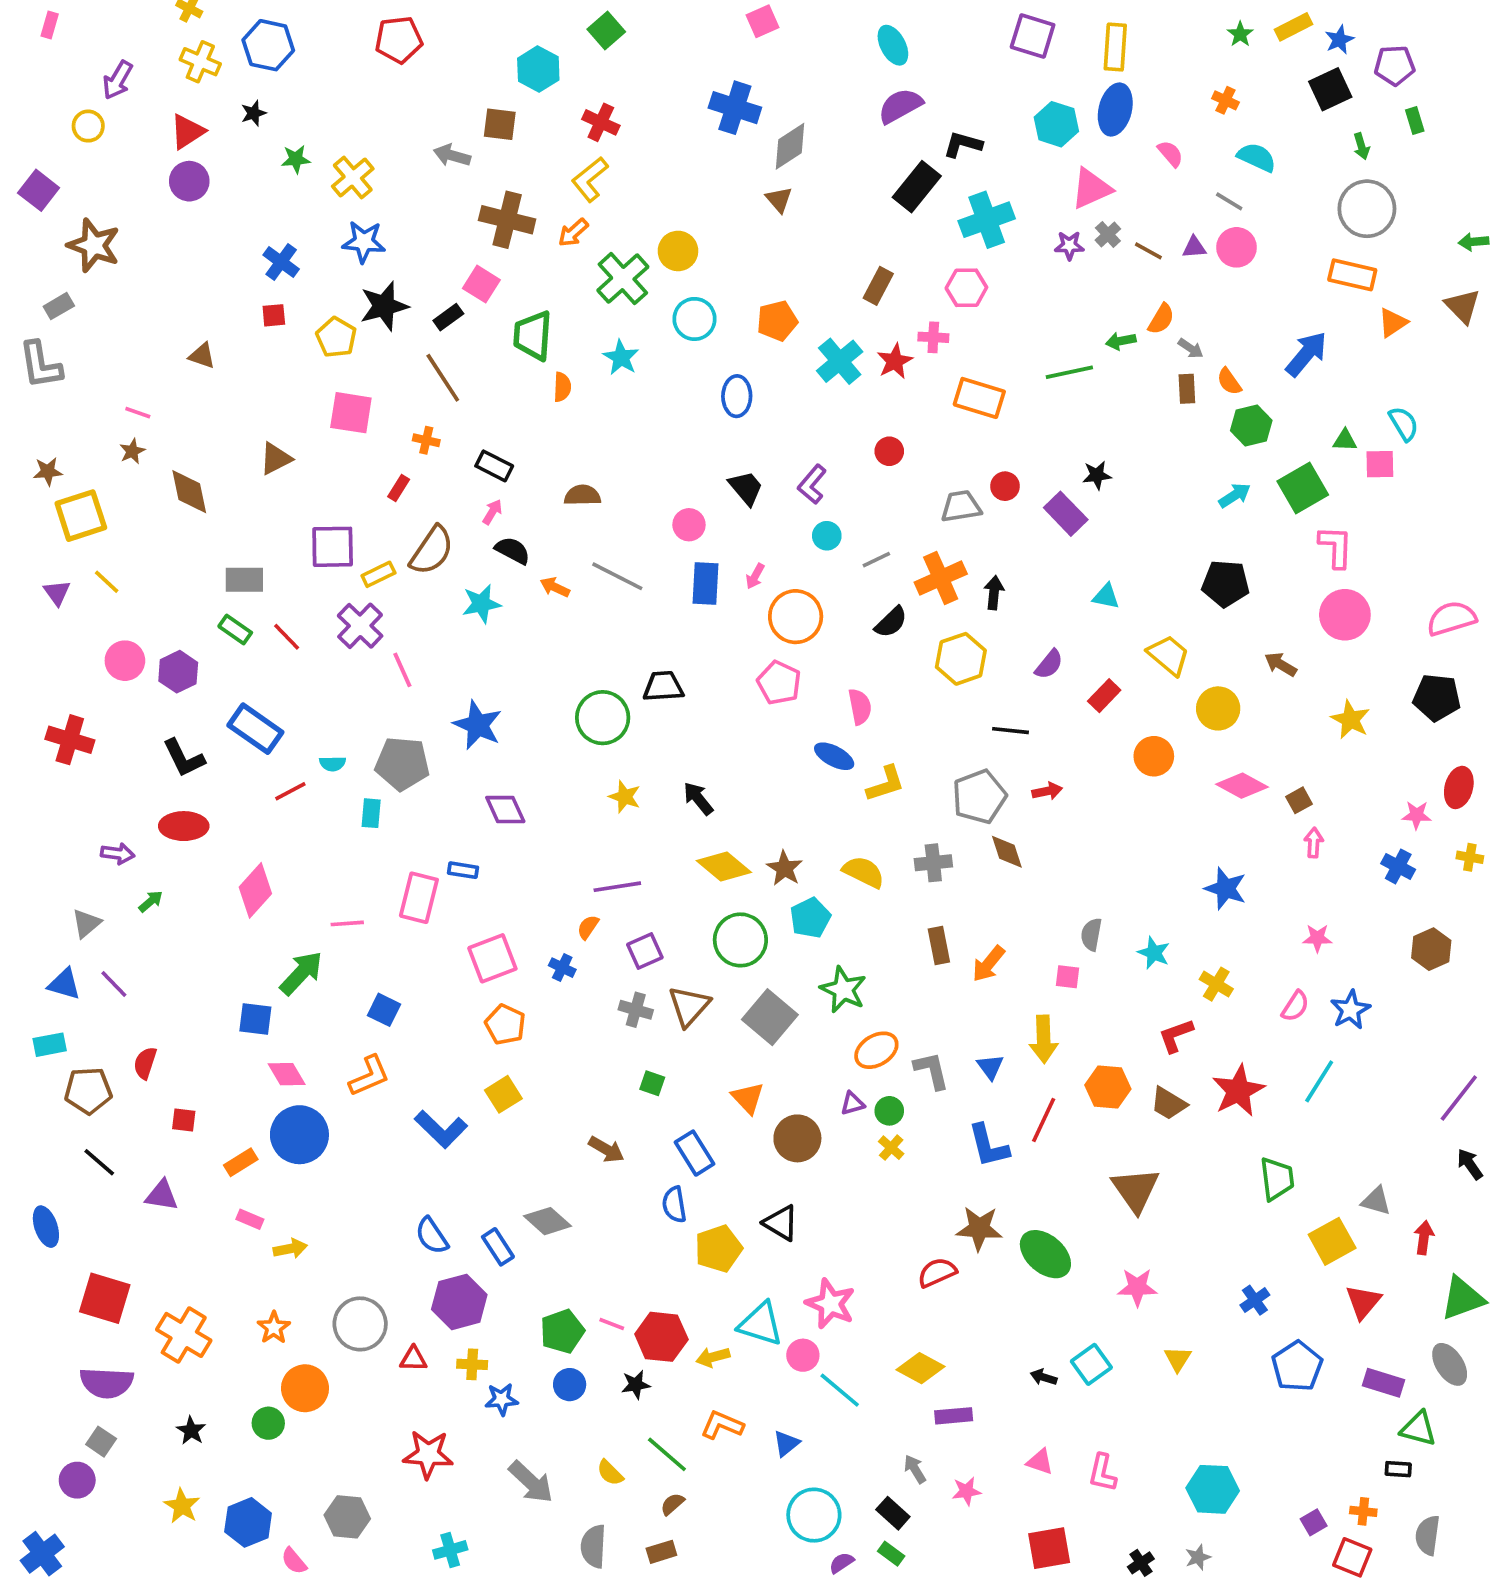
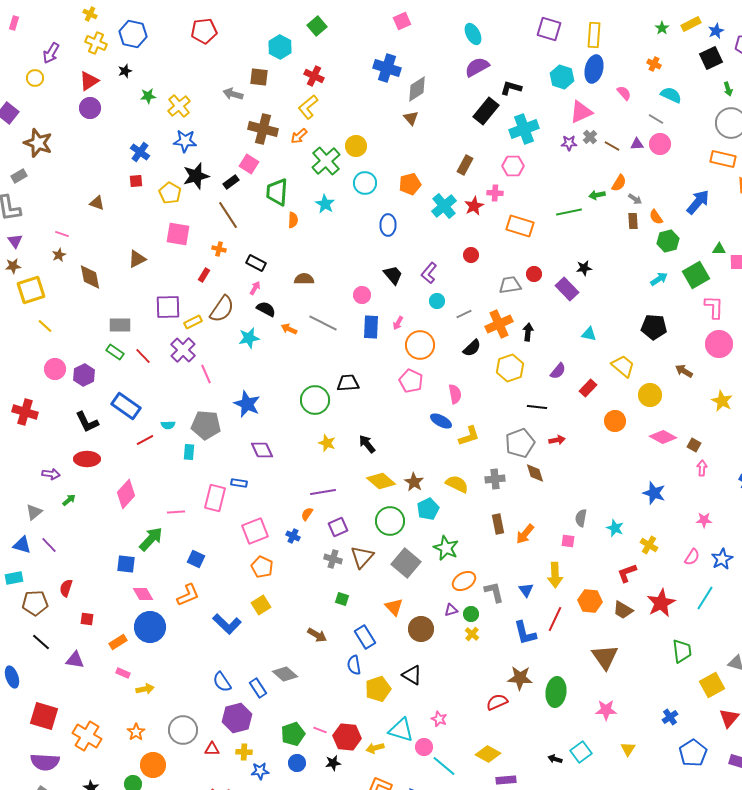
purple triangle: (57, 593) -> (15, 241), moved
brown square: (1299, 800) -> (694, 445), turned -32
green ellipse: (1045, 1254) -> (556, 692), turned 56
pink star: (830, 1304) -> (439, 719), size x0.6

